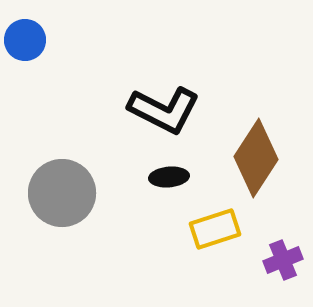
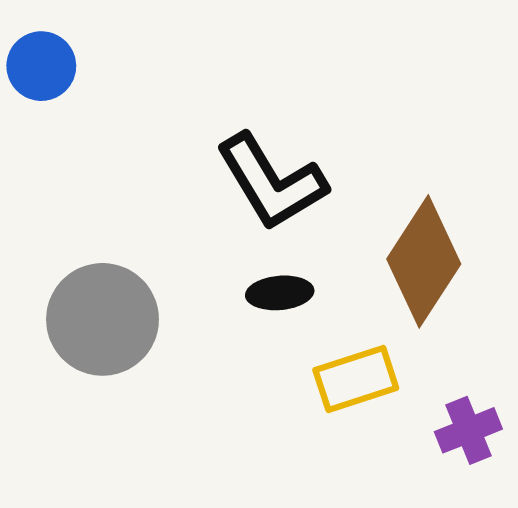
black L-shape: (164, 110) -> (271, 182), turned 32

